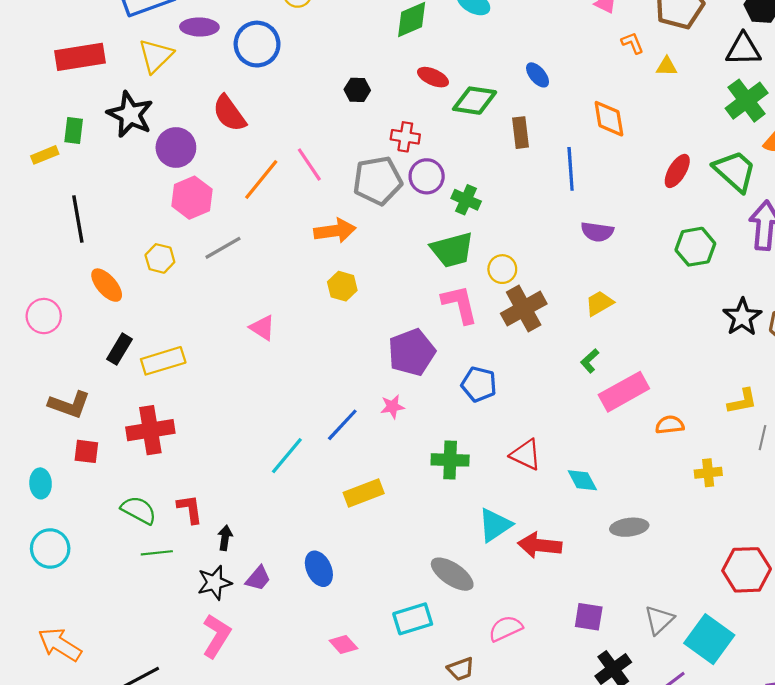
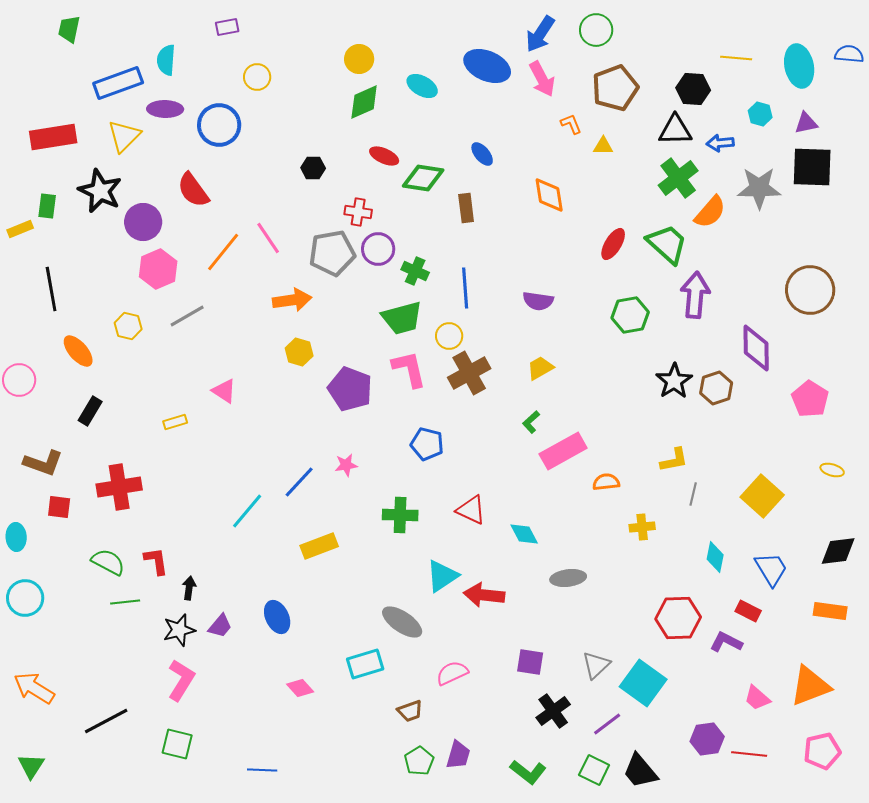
blue line: (571, 169) -> (465, 288), moved
purple pentagon: (412, 352) -> (350, 389), moved, turned -30
yellow rectangle: (163, 361) -> (175, 422), moved, size x0.6

